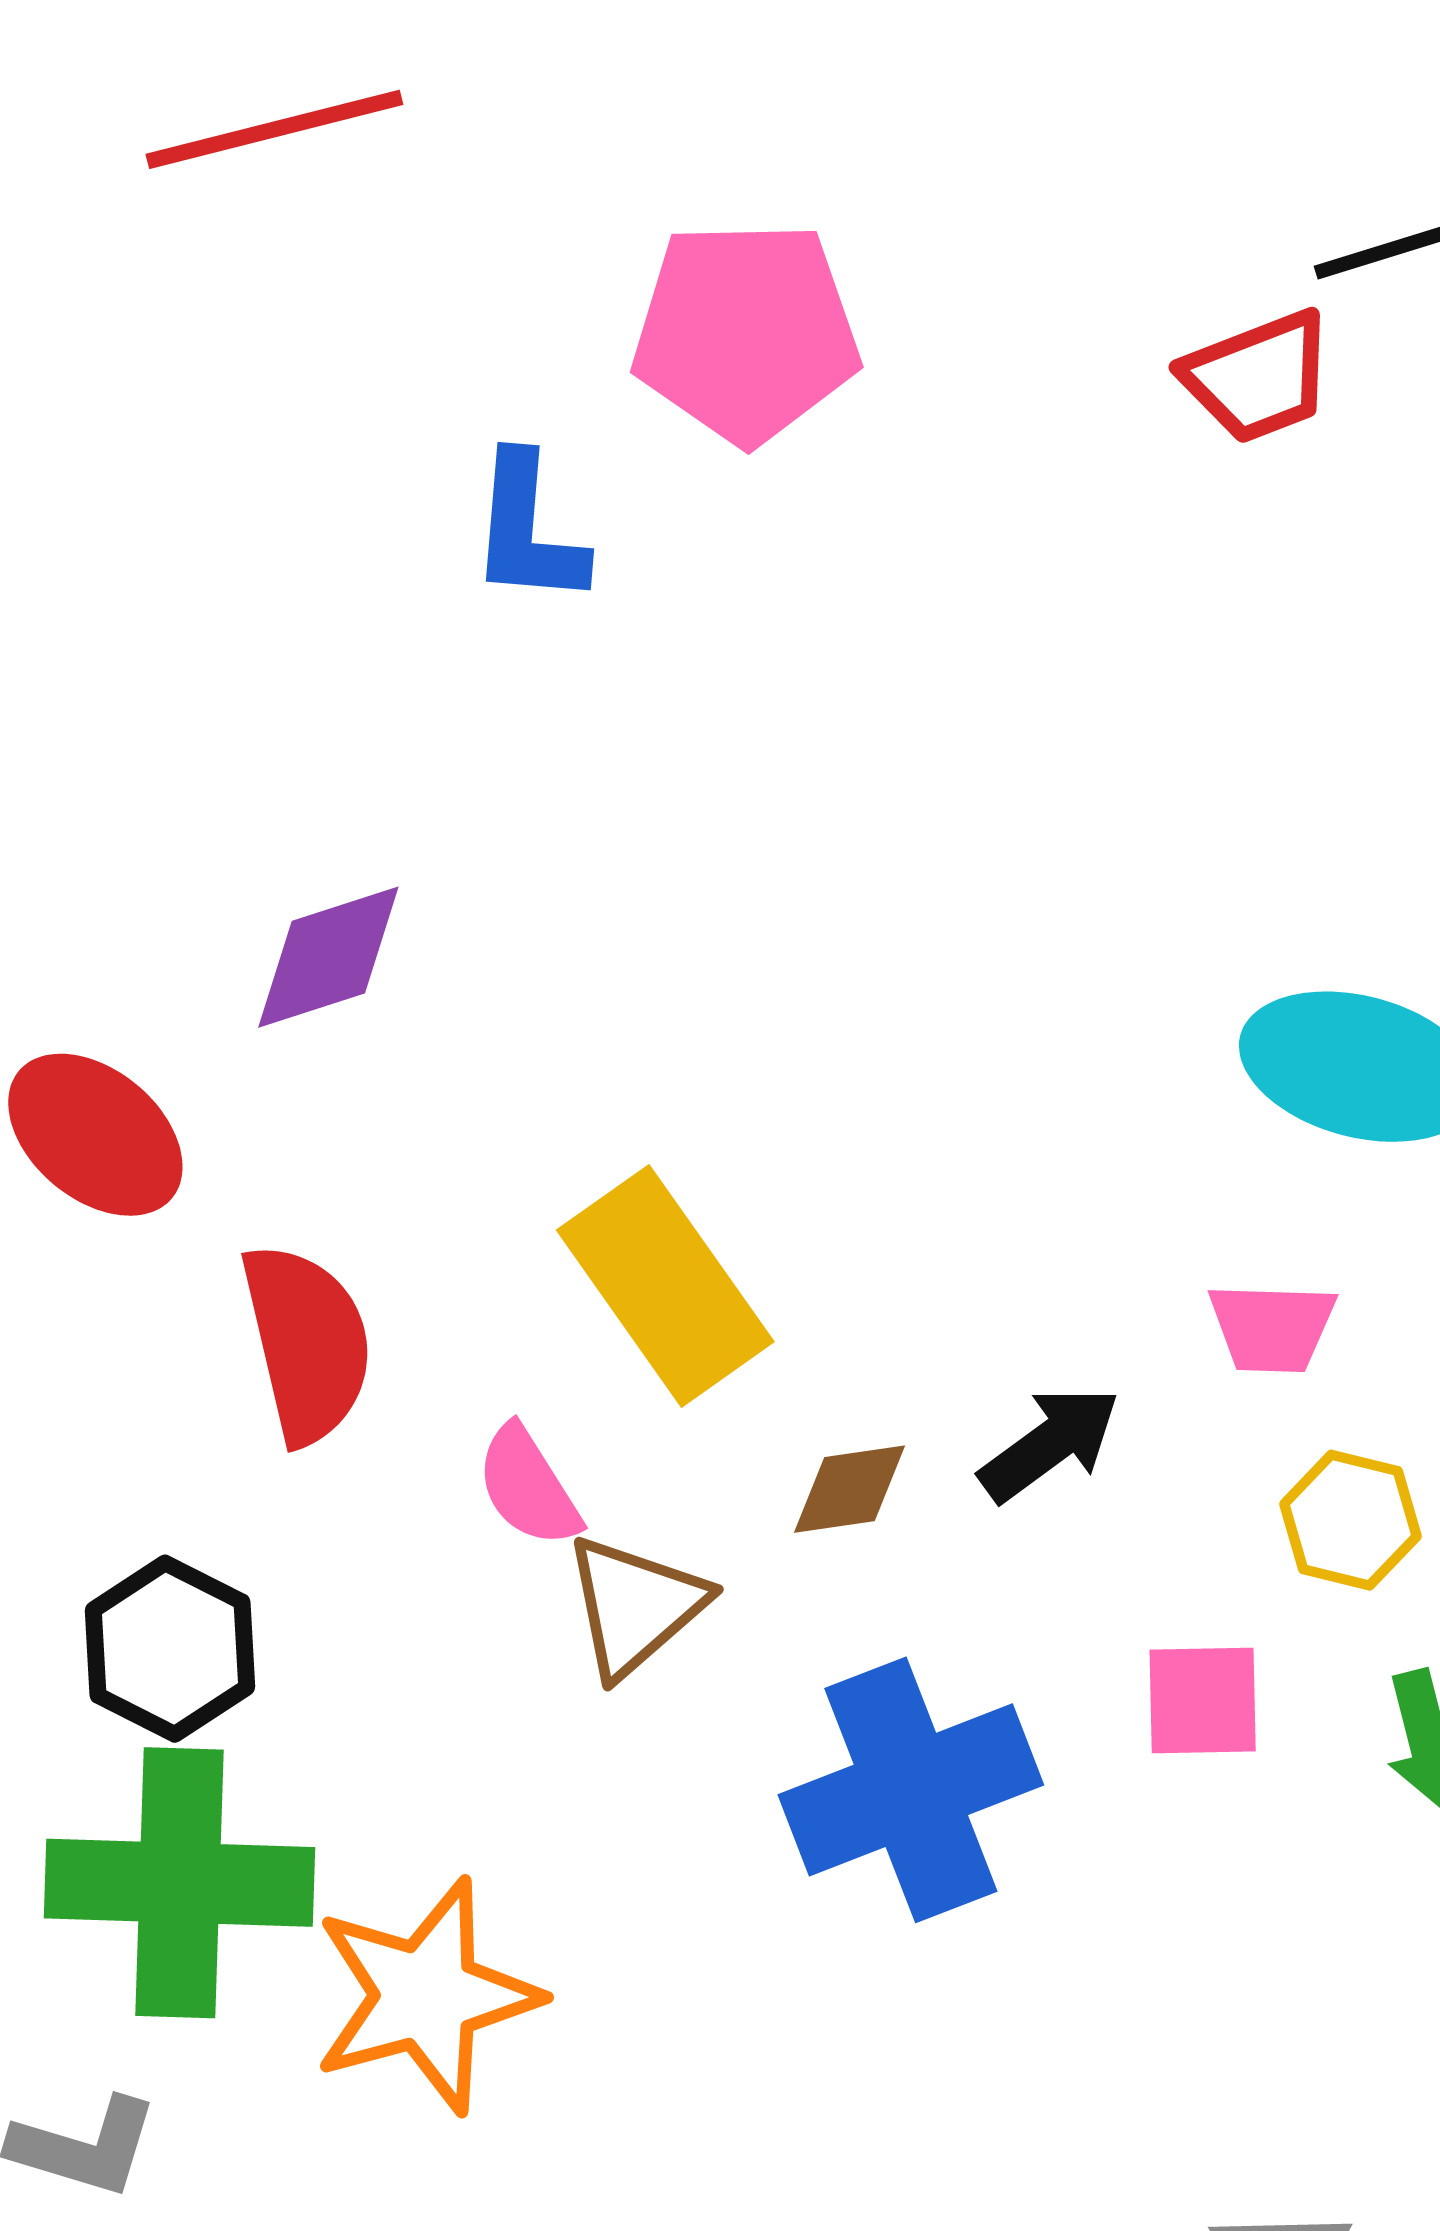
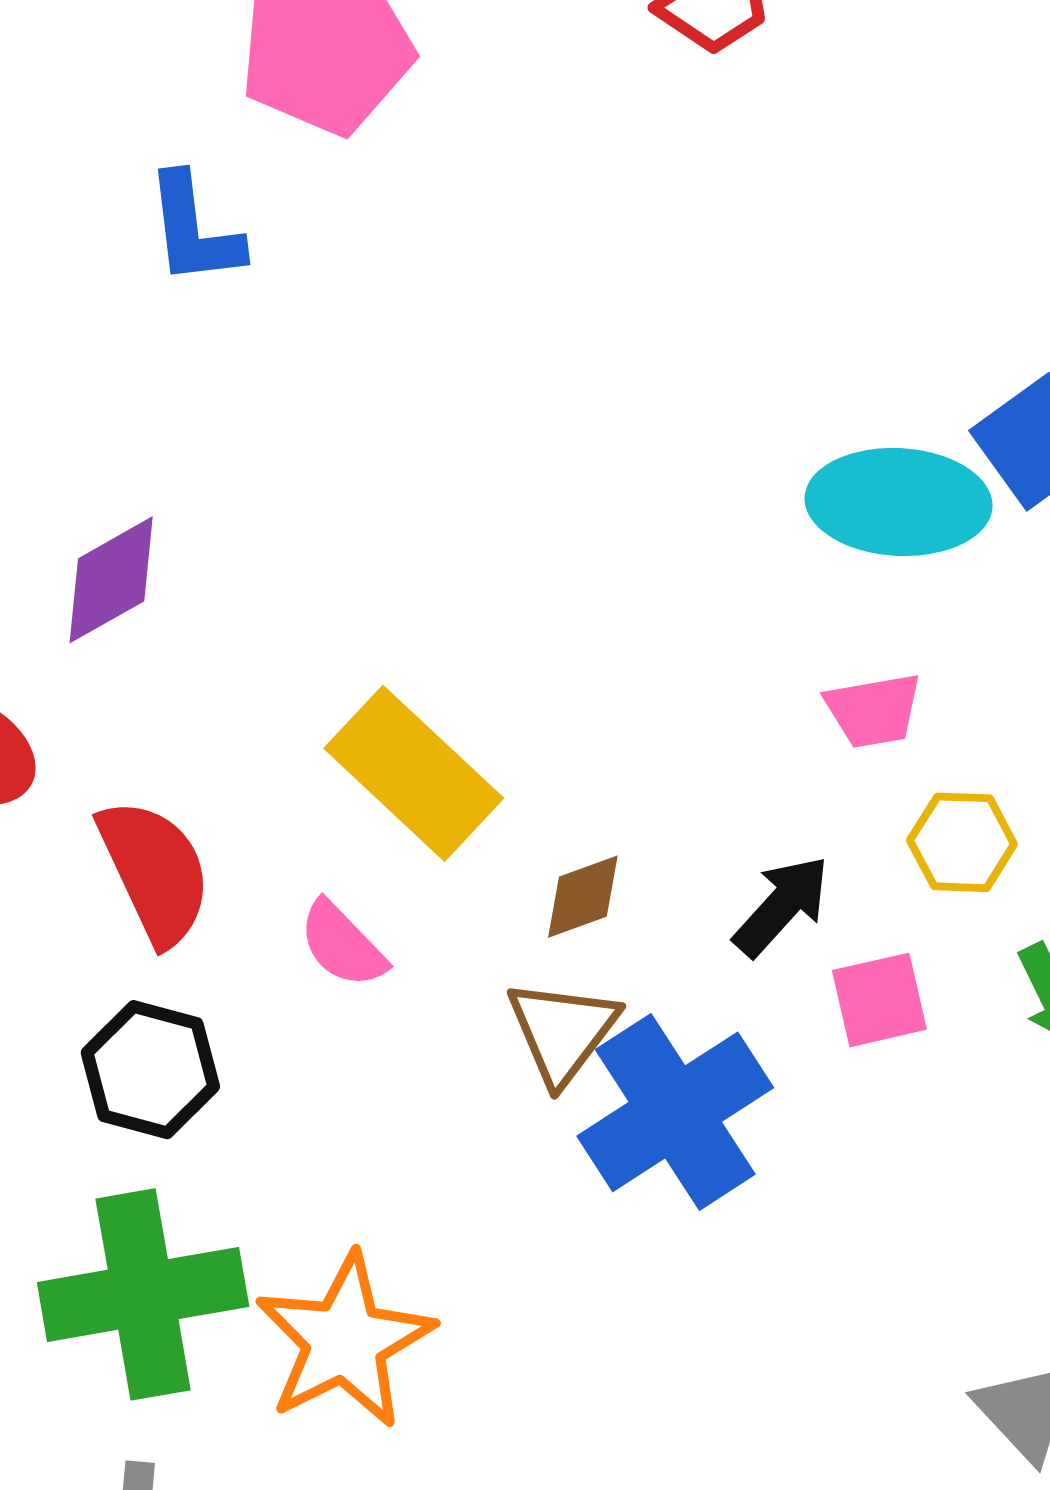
black arrow: (1050, 1444) -> (782, 906), moved
brown triangle: (635, 1606) -> (562, 1031), moved
black hexagon: (170, 1649) -> (150, 1070), moved

